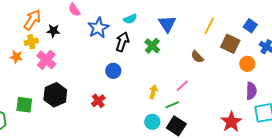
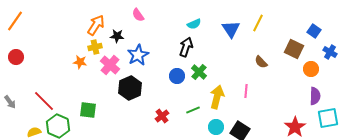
yellow line: (209, 26) -> (258, 23), moved
blue star: (98, 28) -> (138, 55), moved
green cross: (152, 46) -> (199, 72), moved
pink line: (182, 86) -> (246, 91), turned -40
yellow arrow: (153, 92) -> (217, 97), size x1.6
black hexagon: (55, 95) -> (130, 88), moved
red cross: (98, 101) -> (162, 116), moved
green line: (172, 105) -> (193, 110), moved

